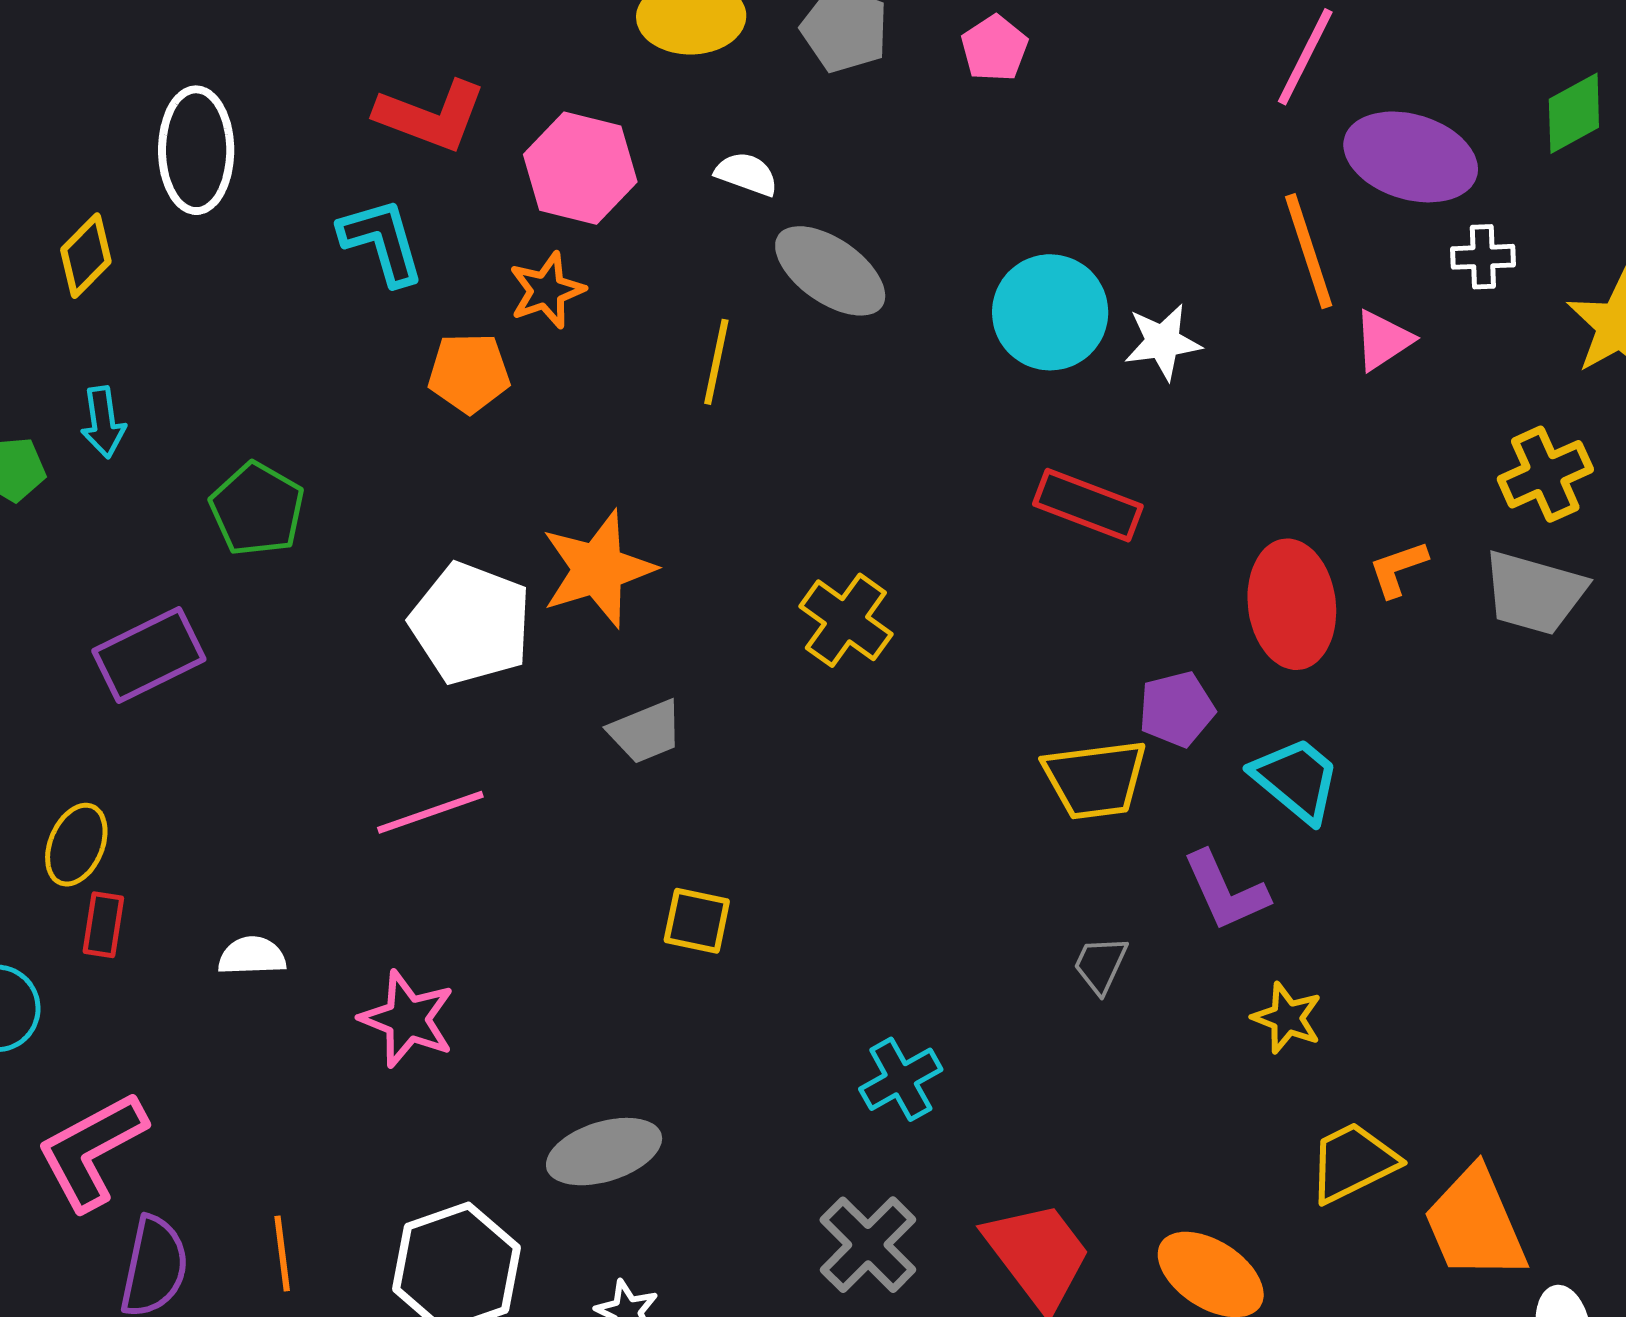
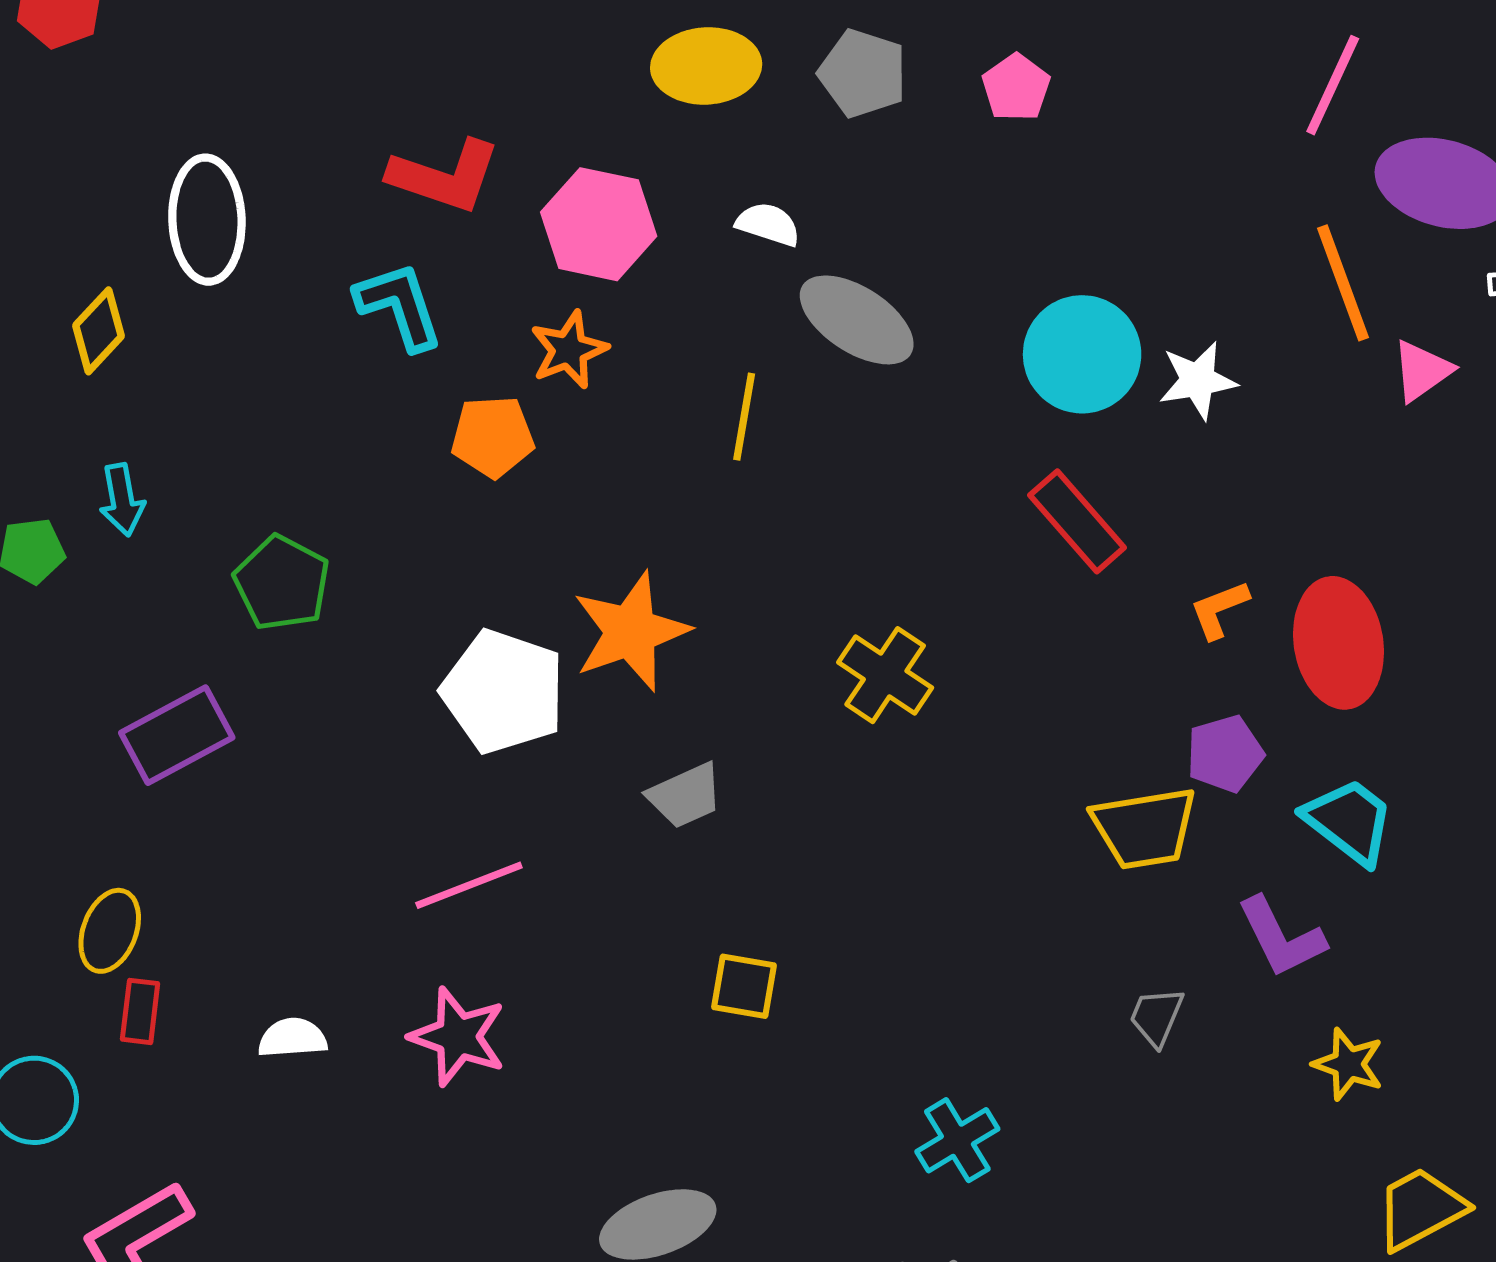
red rectangle: (1088, 505) -> (1077, 521), moved, turned 30
orange L-shape: (1398, 569) -> (1219, 609), moved
pink star: (407, 1019) -> (458, 1037), moved

